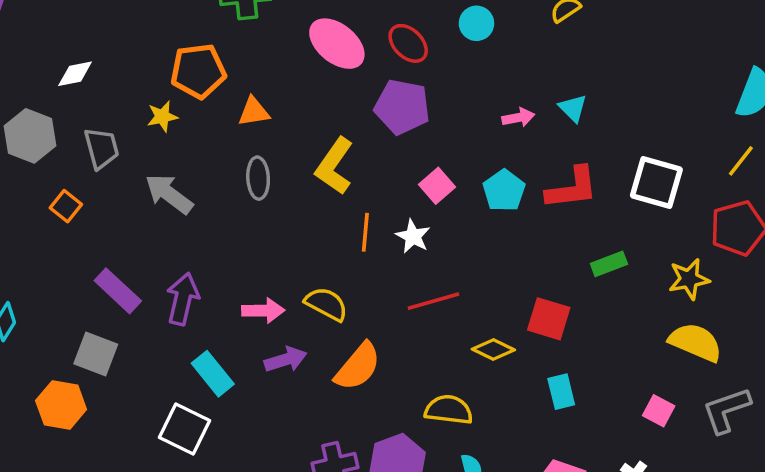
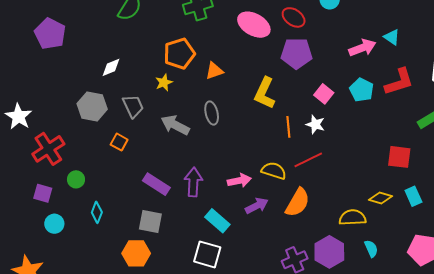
pink arrow: (518, 117) -> (362, 48), size x1.5
gray ellipse: (258, 178) -> (212, 113), moved
red line: (433, 301) -> (308, 160), moved
yellow diamond: (493, 349) -> (380, 198), moved

